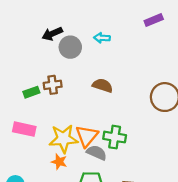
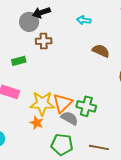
gray circle: (70, 47) -> (29, 22), moved
brown cross: (53, 85) -> (44, 41), moved
brown semicircle: (103, 85) -> (101, 51), moved

